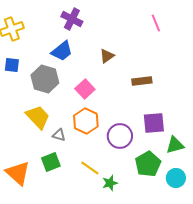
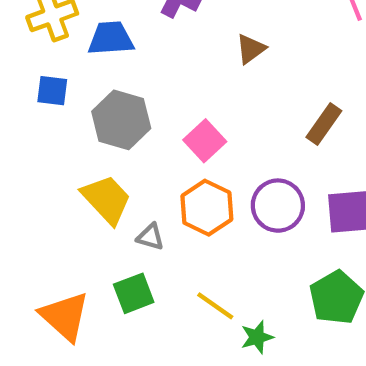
blue trapezoid: (62, 51) -> (111, 38), moved, turned -145
brown triangle: (107, 56) -> (251, 49), moved
brown rectangle: (142, 81) -> (324, 124), turned -48
purple circle: (120, 136) -> (278, 206), moved

